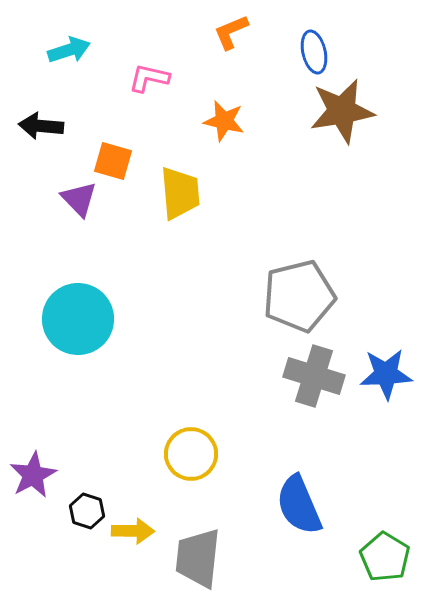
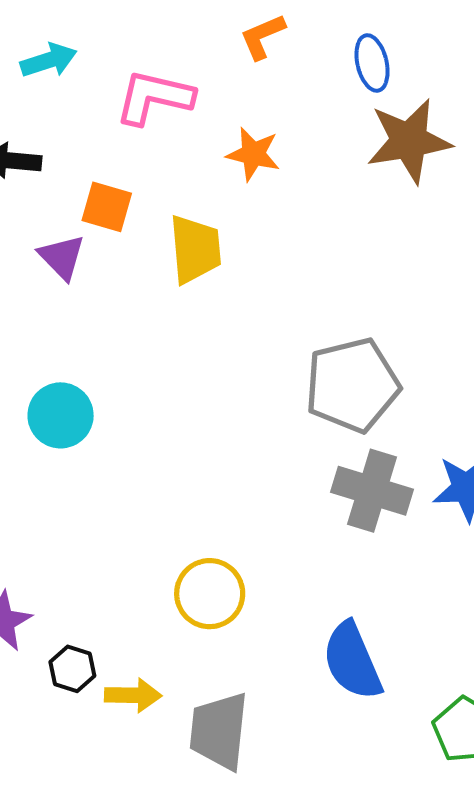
pink L-shape: (149, 78) -> (154, 97), size x1.5
cyan circle: (78, 319) -> (61, 415), size x0.7

